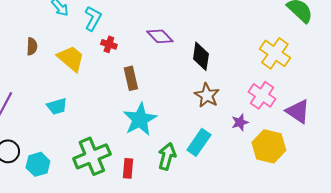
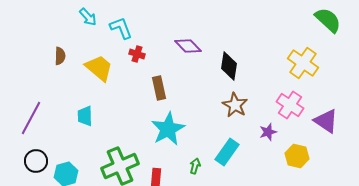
cyan L-shape: (93, 18) -> (121, 28), turned -50
cyan trapezoid: (57, 106) -> (85, 116), turned 105
yellow hexagon: (269, 146) -> (297, 156), size x0.7
green arrow: (167, 156) -> (195, 166), size x0.6

